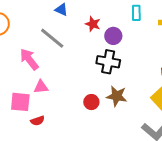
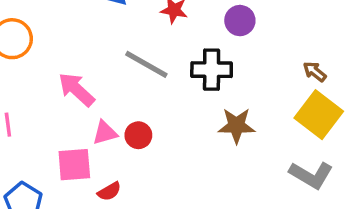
purple circle: (113, 36) -> (240, 21), moved
gray line: (52, 38) -> (146, 64), moved
red circle: (91, 102) -> (138, 135), moved

